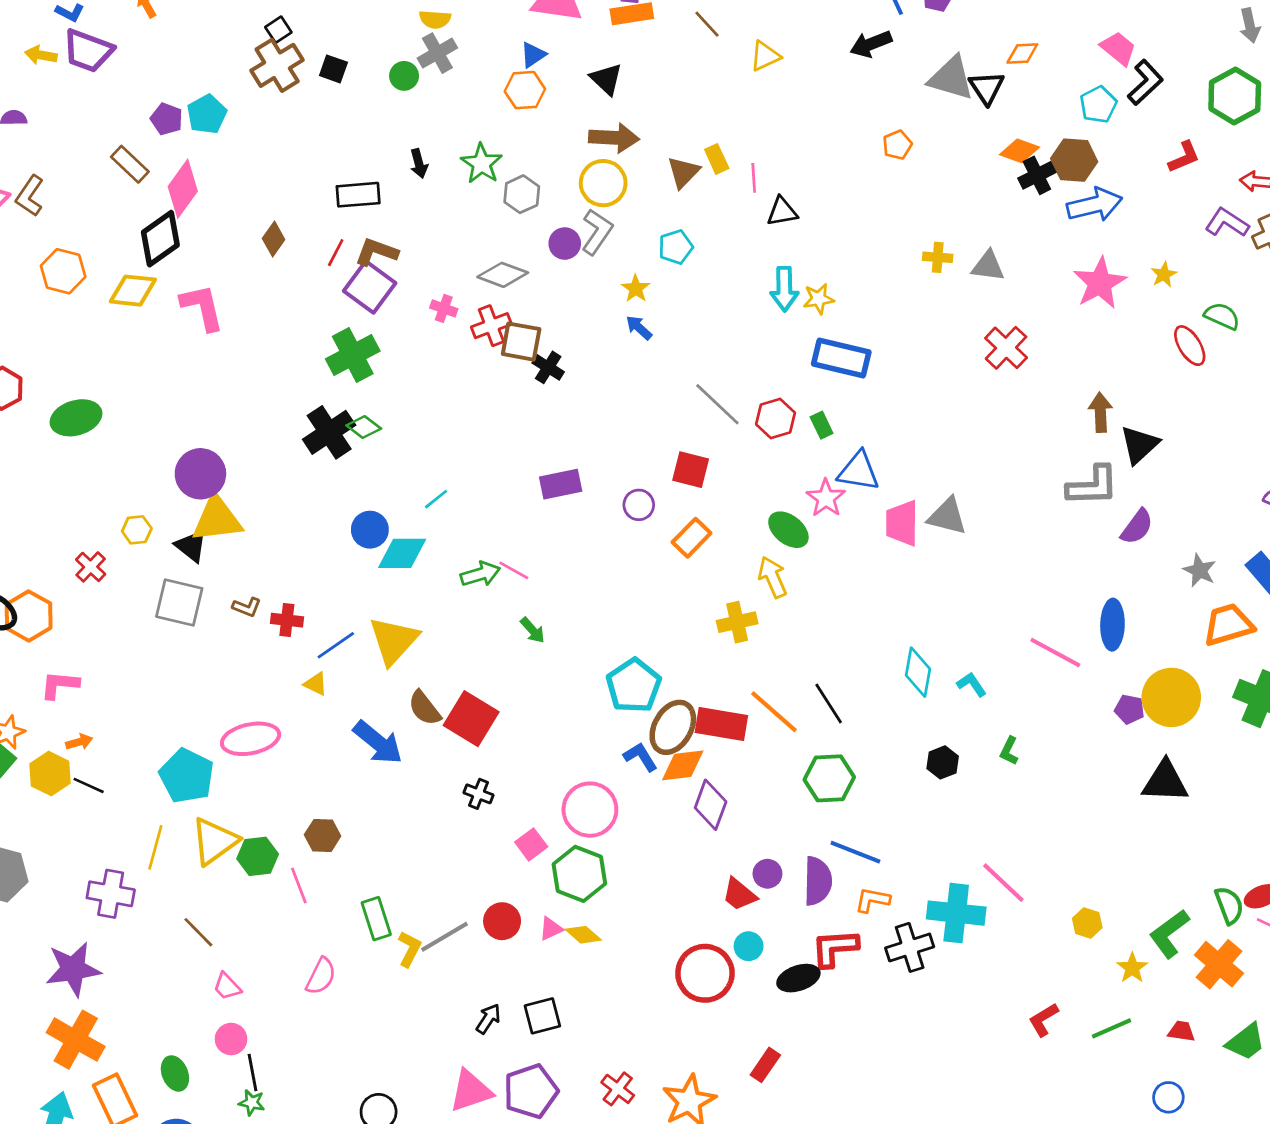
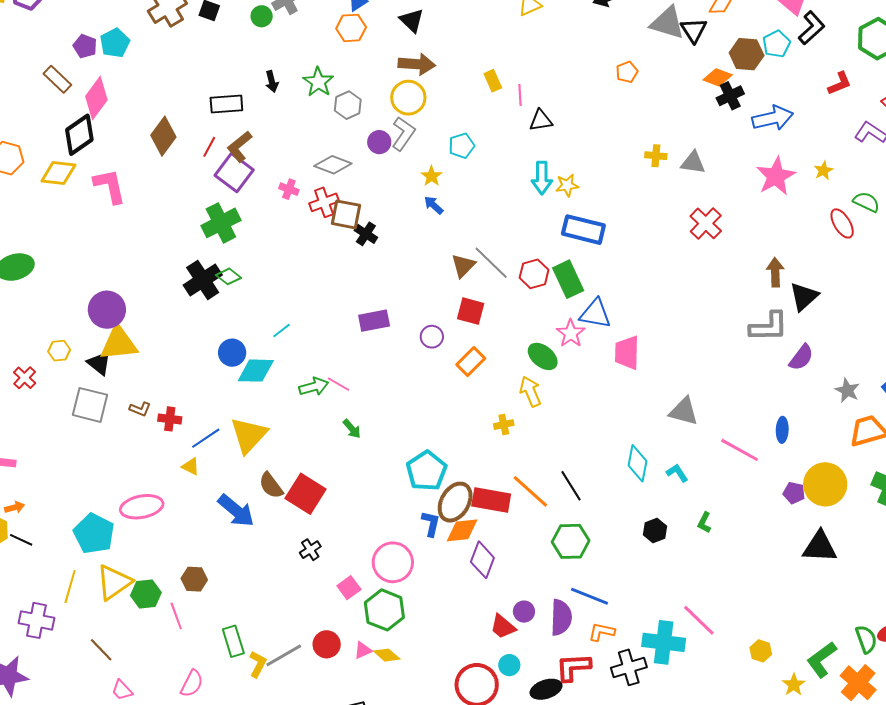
brown hexagon: (1074, 160) -> (747, 54), moved
brown triangle: (683, 172) -> (463, 266), moved
brown diamond: (274, 239) -> (163, 136), size x1.5
brown L-shape: (376, 252) -> (240, 147), turned -60
green rectangle: (822, 425) -> (568, 279), size x1.8
gray triangle: (947, 516) -> (684, 411), moved
yellow cross: (737, 622) -> (504, 425), size x0.7
blue ellipse: (1112, 625) -> (782, 430), size x0.7
blue L-shape: (641, 757) -> (431, 524), turned 44
black cross: (478, 794) -> (310, 550), turned 35

